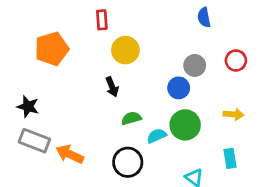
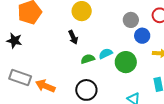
blue circle: (179, 88) -> (142, 36), moved
black star: (28, 107) -> (14, 41), moved
cyan semicircle: (157, 136) -> (106, 54), moved

